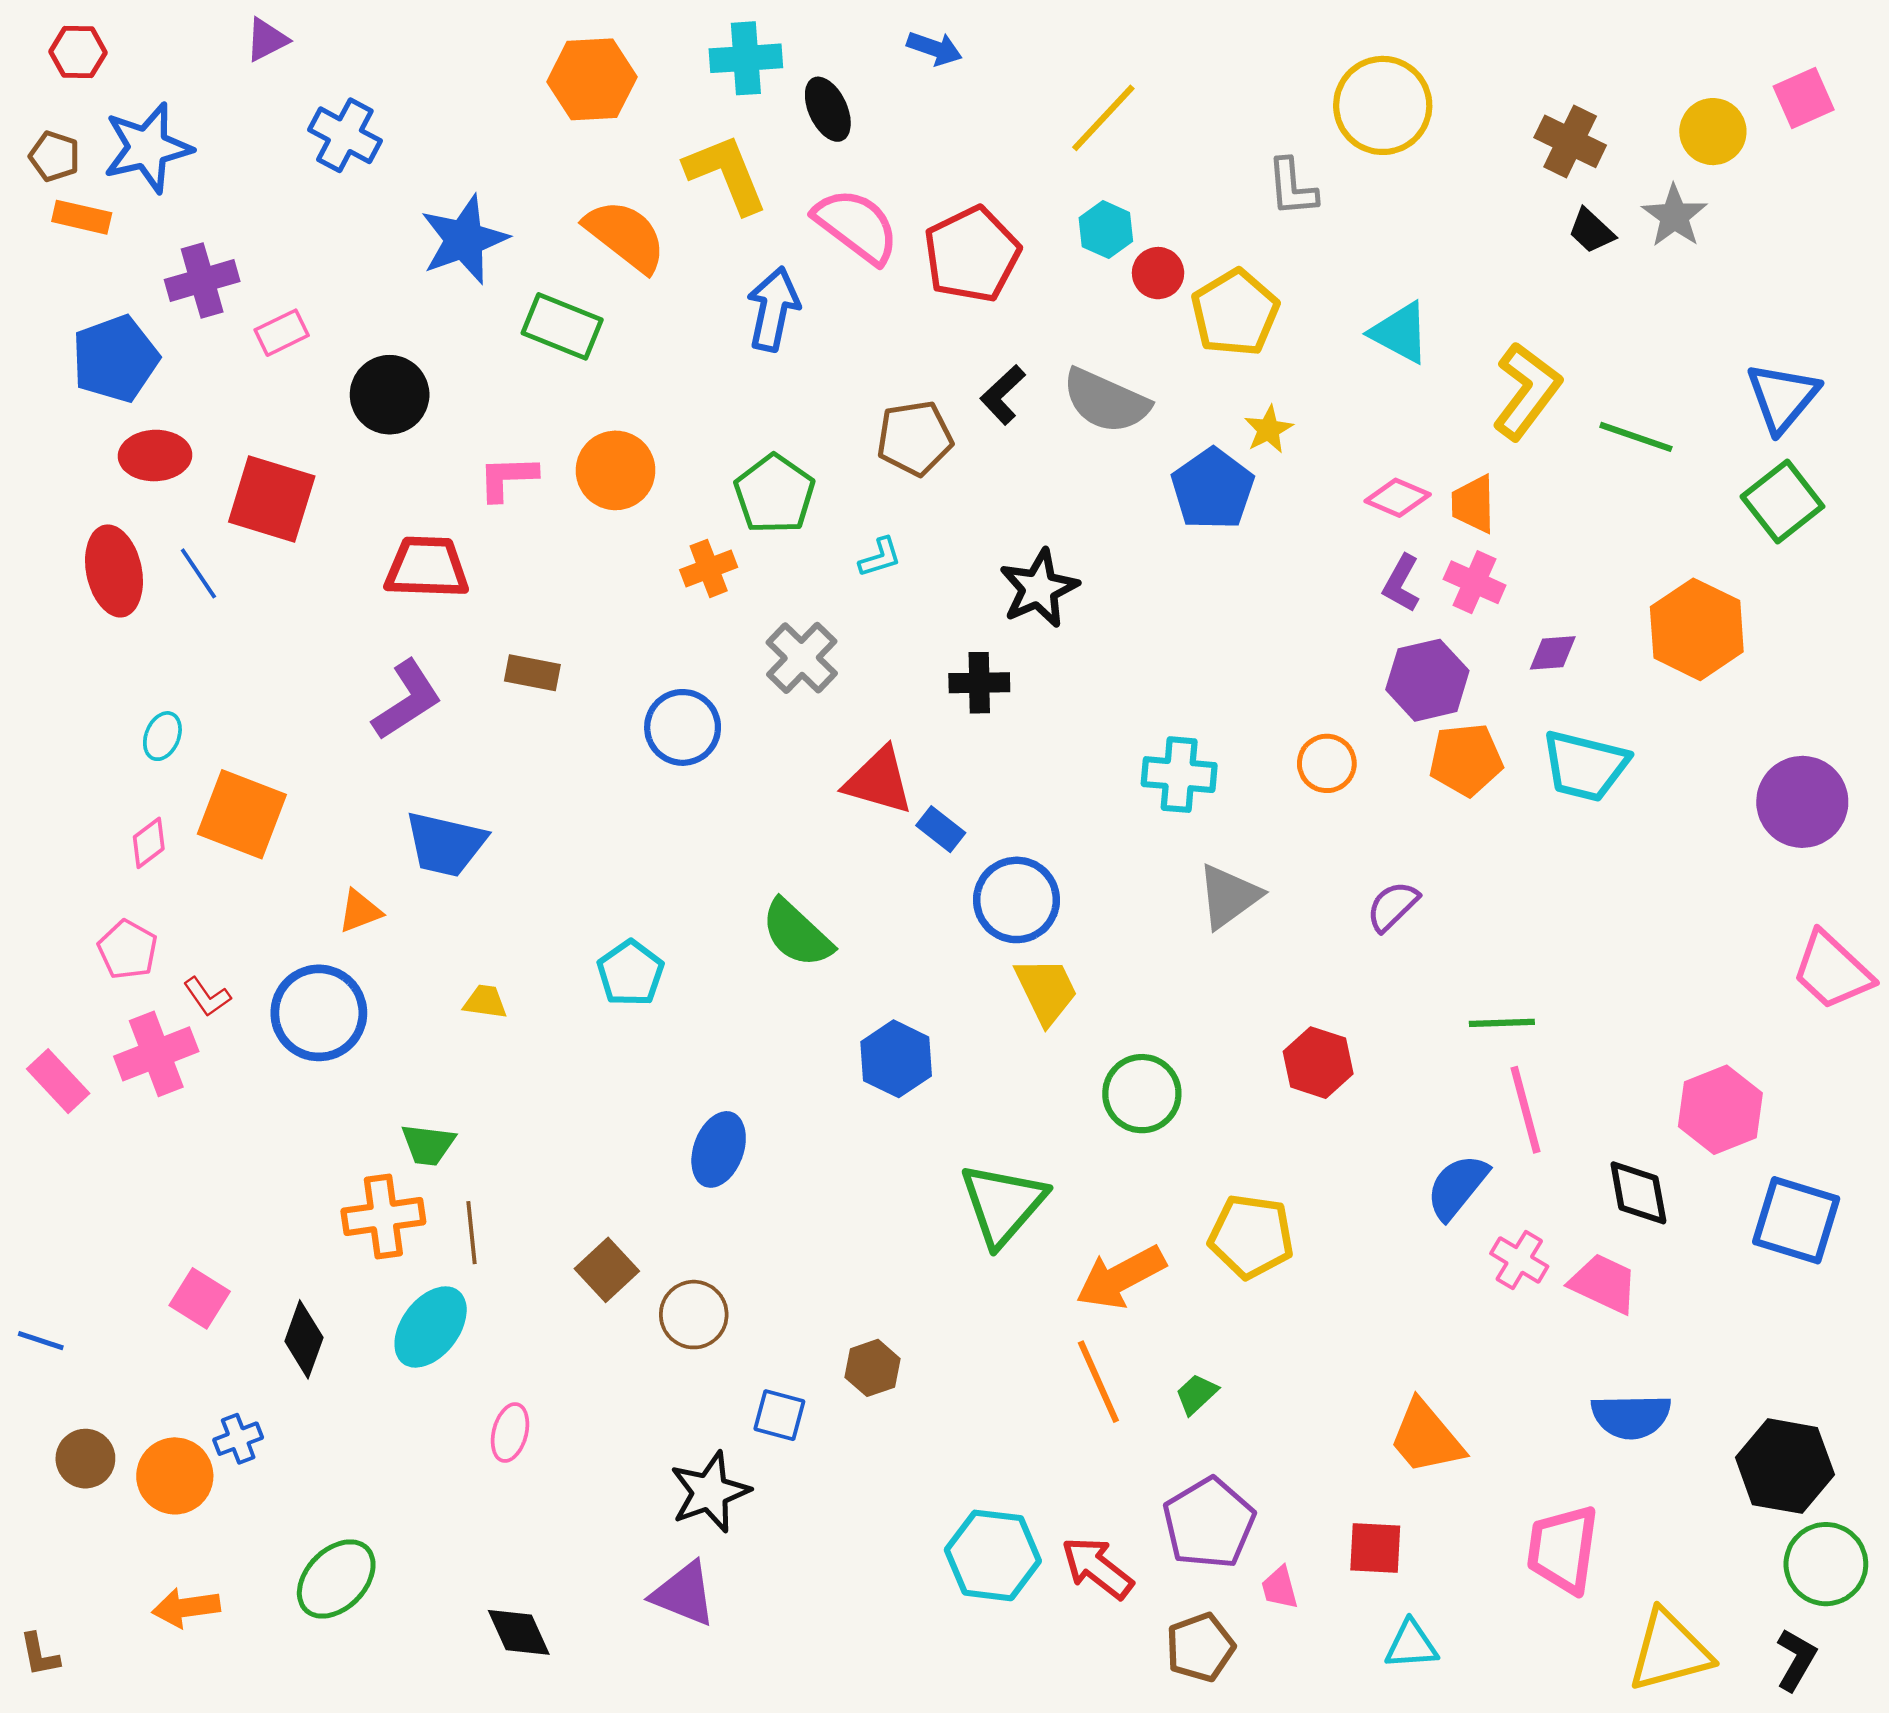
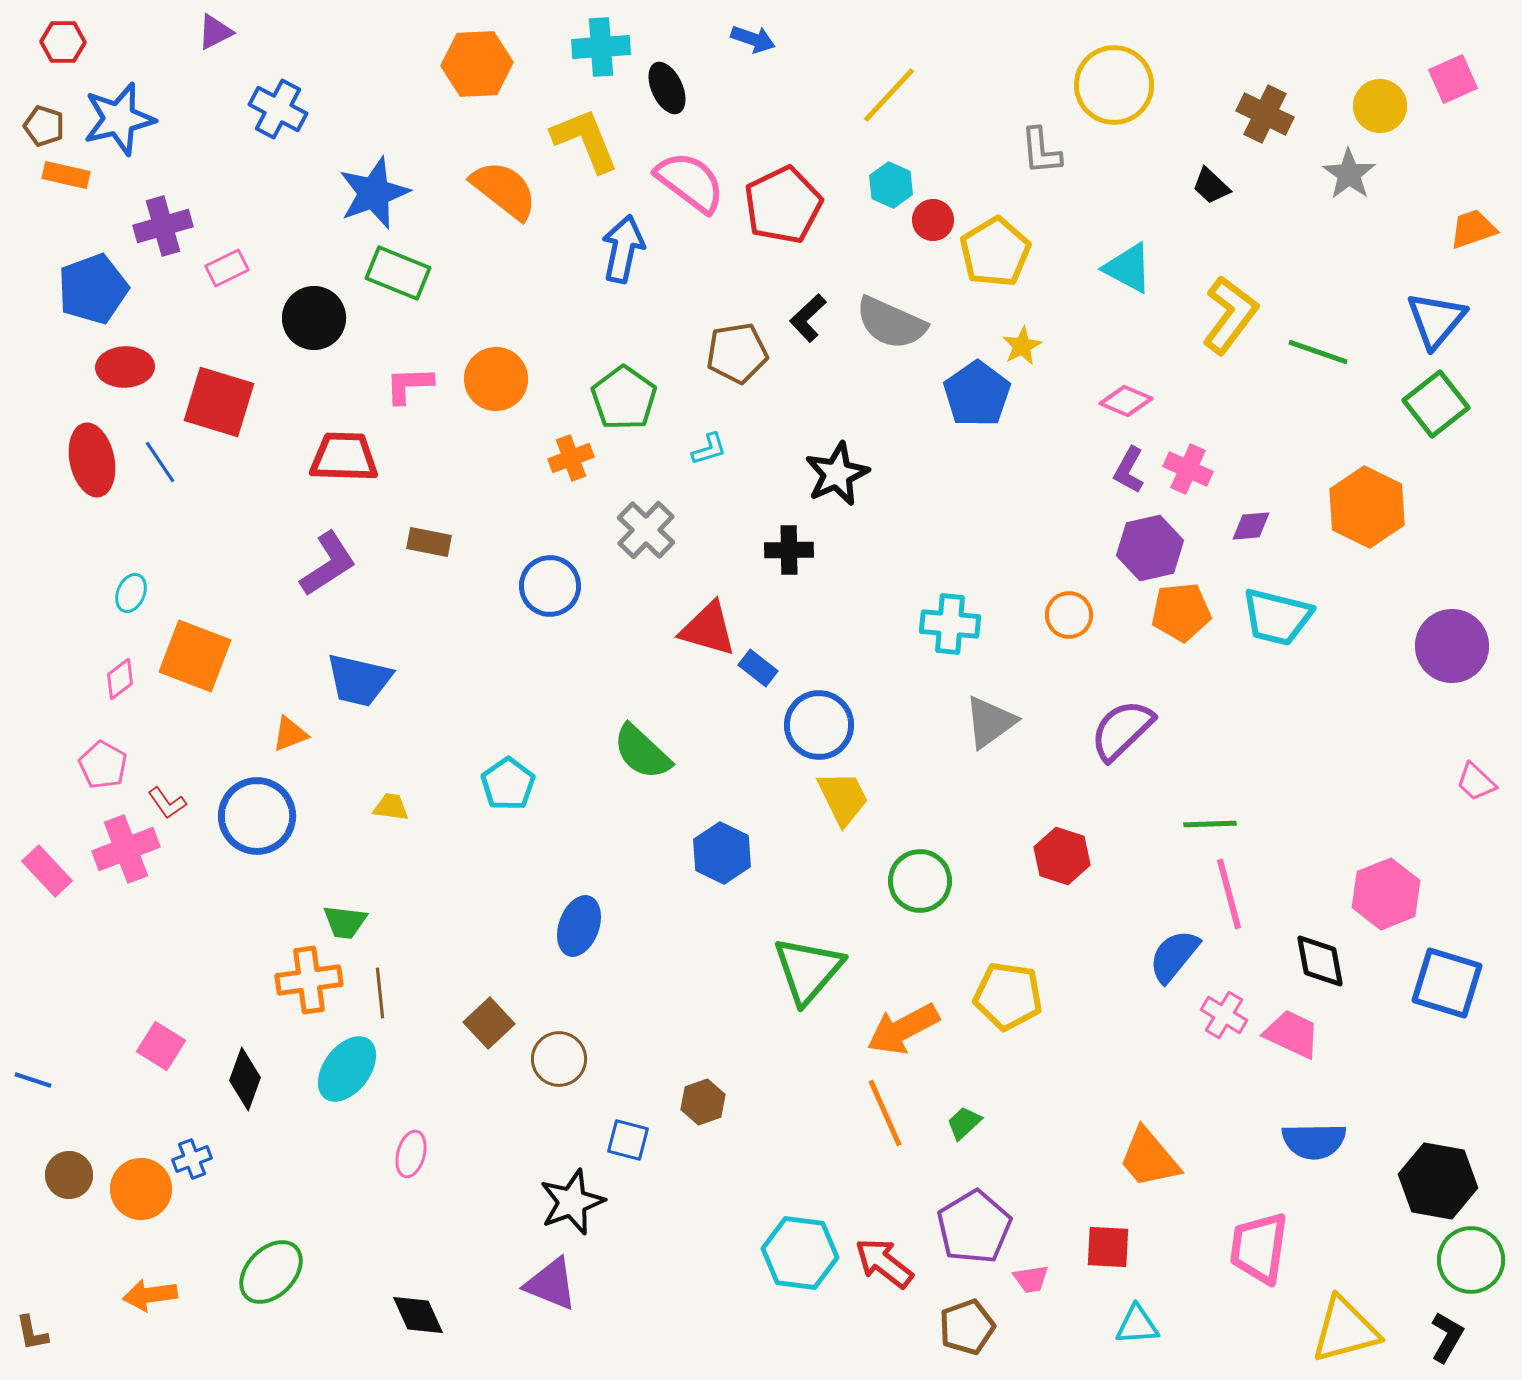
black trapezoid: (1591, 231) -> (1211, 186), moved
green rectangle: (562, 326) -> (398, 273), moved
orange trapezoid: (1473, 504) -> (1473, 229), moved, turned 72
purple semicircle: (1393, 906) -> (1122, 730), size x1.5
pink trapezoid: (1832, 971) -> (1476, 782), size x0.6
pink trapezoid: (1280, 1588) -> (1031, 1279), turned -84

